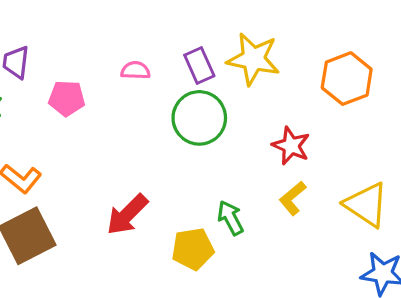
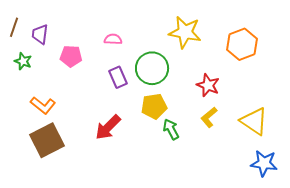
purple rectangle: (199, 66) -> (118, 77), moved
yellow pentagon: (193, 249) -> (154, 106), moved

